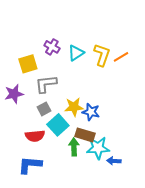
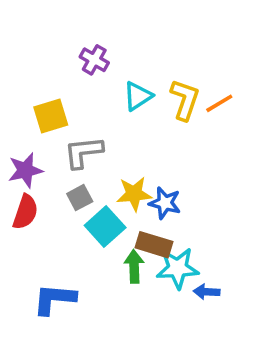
purple cross: (52, 47) -> (94, 60), moved
red semicircle: (35, 136) -> (25, 212), moved, turned -66

